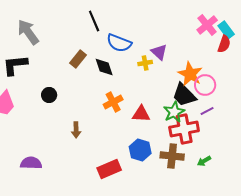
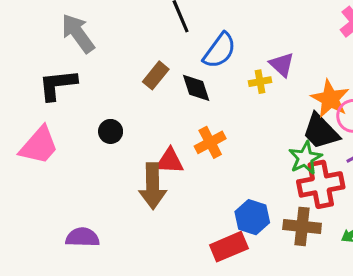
blue semicircle: (119, 43) -> (220, 50), turned -75
red triangle: (141, 114) -> (170, 161), moved
brown arrow: (76, 130) -> (153, 186), size x1.8
red rectangle: (109, 169) -> (229, 247), moved

